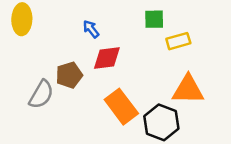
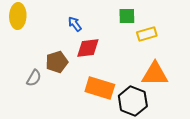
gray semicircle: (41, 94) -> (34, 78), size x0.7
orange rectangle: (121, 107) -> (100, 88), turned -36

